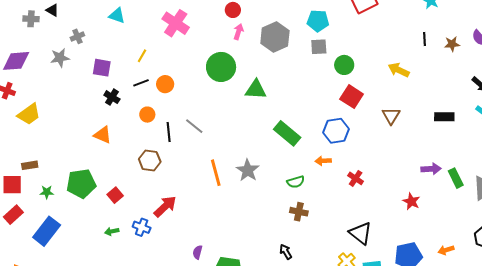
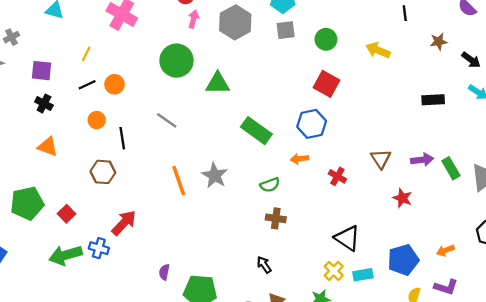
brown star: (452, 44) -> (439, 42), moved
green circle: (344, 65) -> (326, 39), moved
black cross: (112, 97) -> (44, 104), moved
brown triangle: (391, 116) -> (381, 159), moved
gray line: (194, 126) -> (167, 120), moved
green arrow: (112, 231) -> (65, 255), size x2.0

